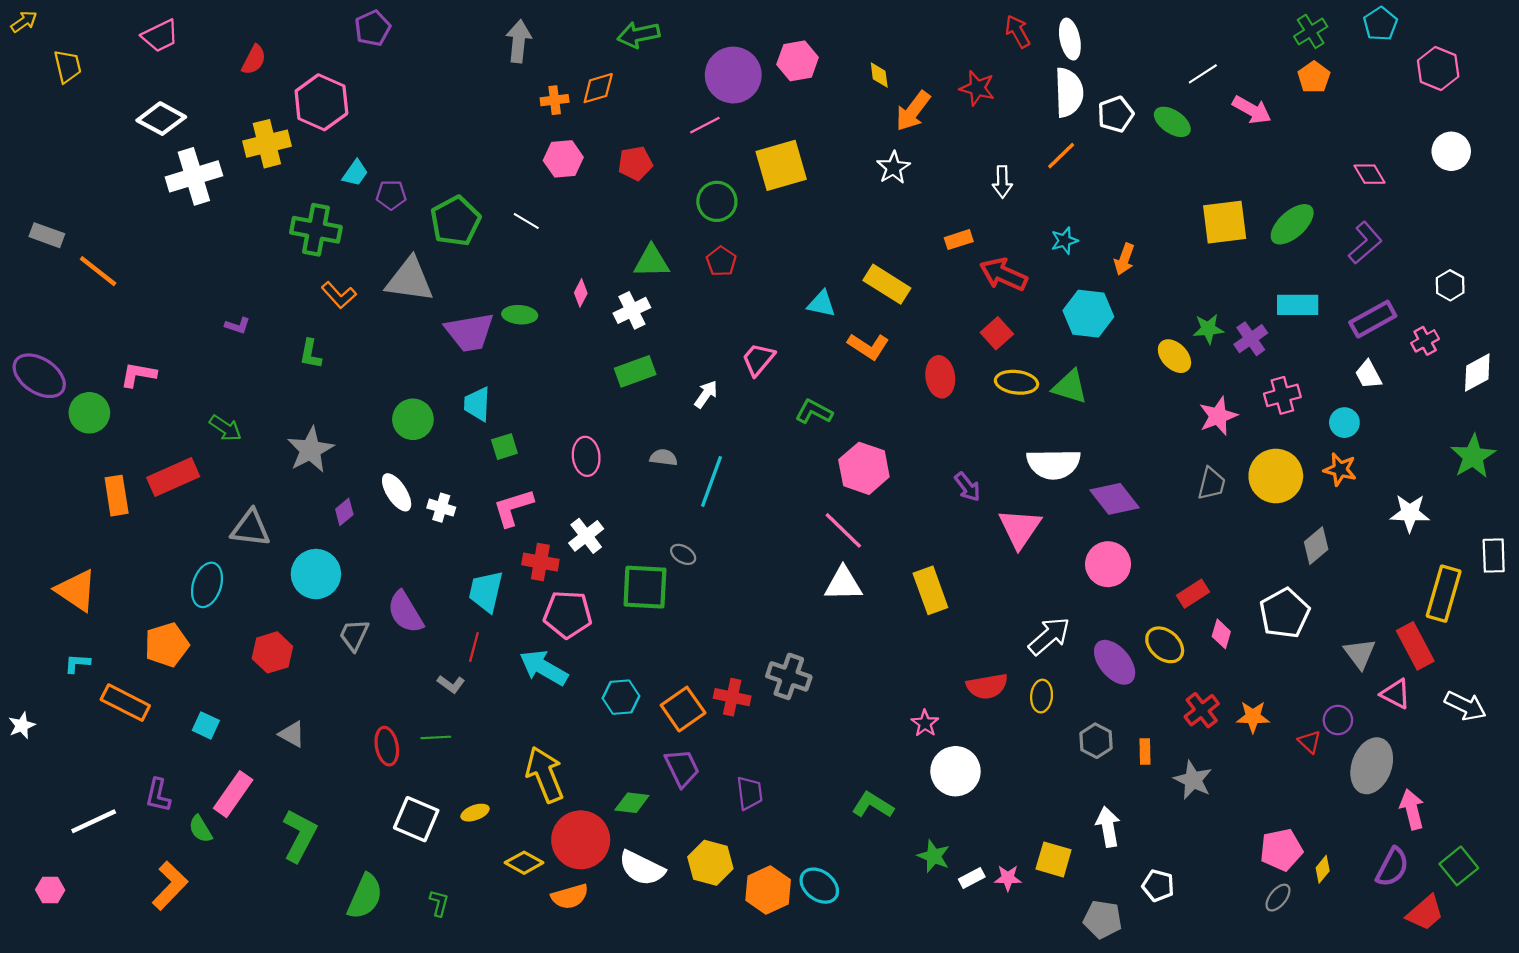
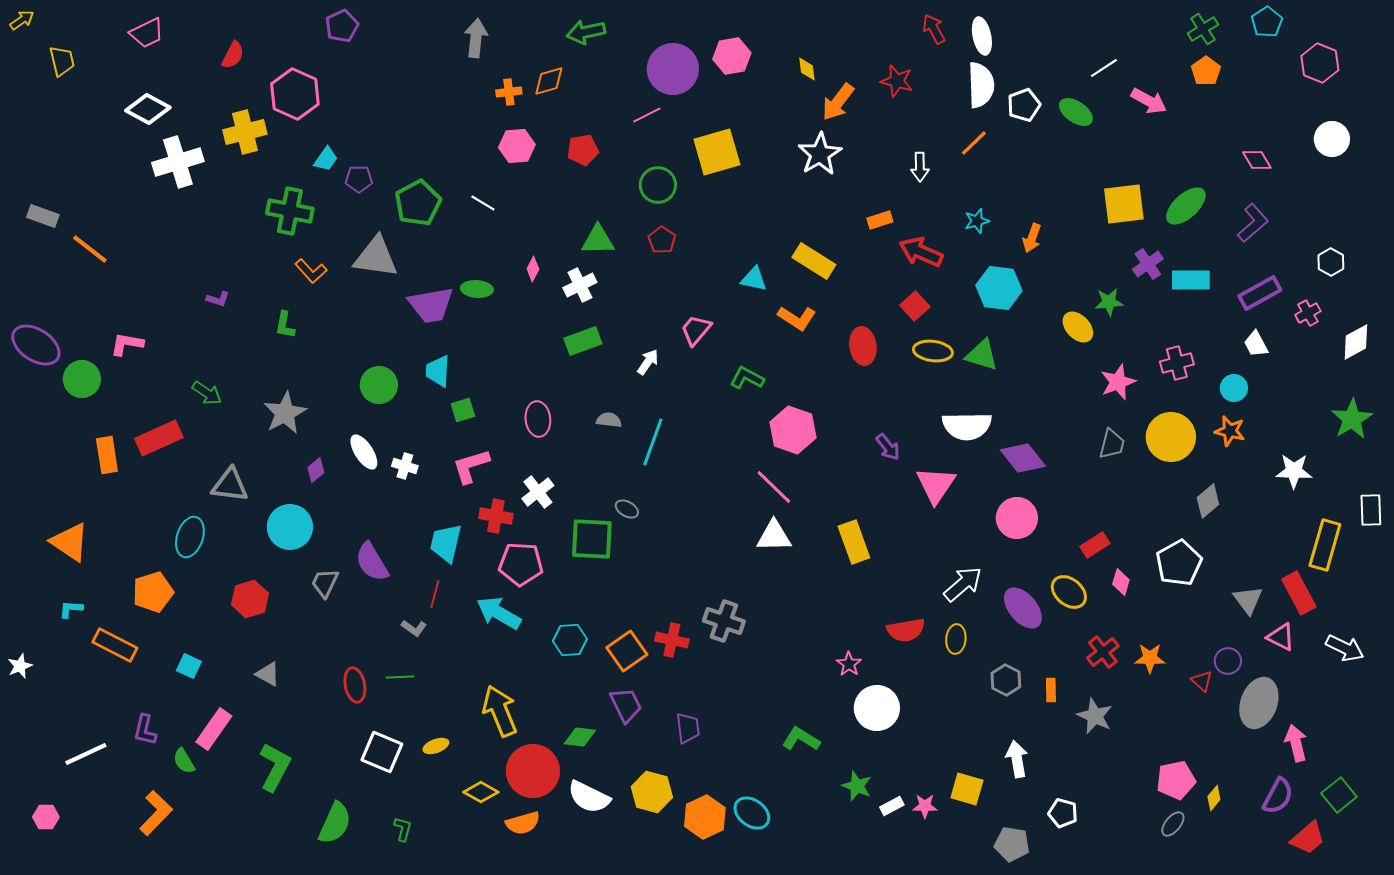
white star: (893, 168) -> (820, 154), size x1.4
purple cross: (1251, 339) -> (1148, 264), moved

